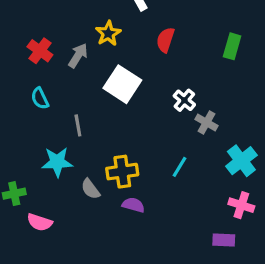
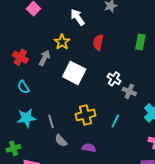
gray line: (78, 125) -> (51, 121), moved
cyan star: (57, 162) -> (26, 118), moved
yellow cross: (122, 172) -> (85, 115), moved

